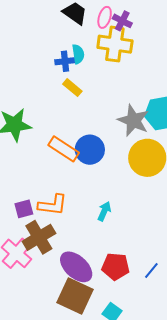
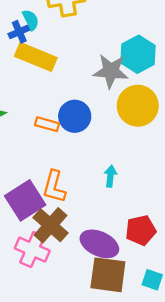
yellow rectangle: (72, 88) -> (36, 57), size x1.8
orange rectangle: (64, 149) -> (47, 124), size x0.7
orange L-shape: (53, 205) -> (54, 187), turned 116
purple square: (24, 209) -> (25, 200), size x1.8

